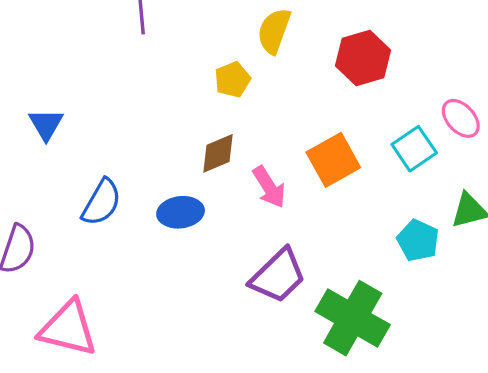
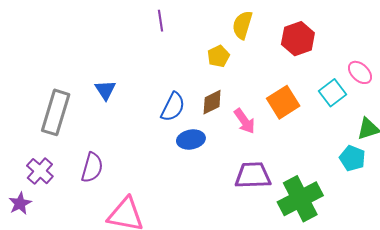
blue semicircle: (101, 202) -> (173, 107), moved
cyan pentagon: (418, 240) -> (352, 158), moved
purple trapezoid: (278, 276) -> (253, 175), turned -135
green cross: (353, 318) -> (300, 199), turned 36

